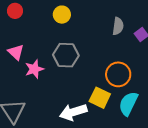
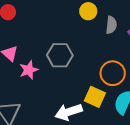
yellow circle: (62, 15) -> (88, 11), moved

